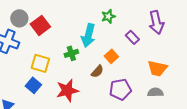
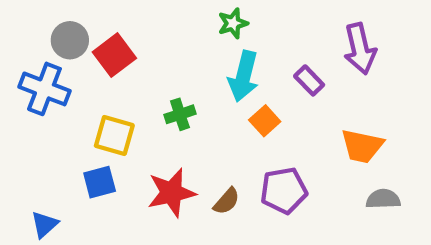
green star: (108, 16) -> (233, 23), moved
cyan arrow: (88, 35) -> (243, 76), moved
brown semicircle: (97, 71) -> (227, 201), moved
blue square: (33, 85) -> (100, 182), turned 35
gray semicircle: (155, 92) -> (383, 199), moved

